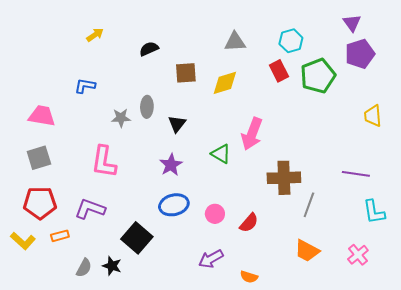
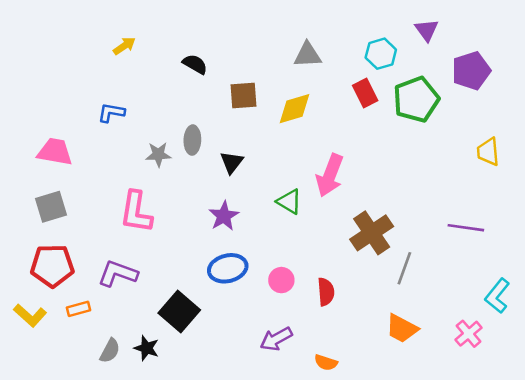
purple triangle: (352, 23) -> (427, 30), moved
black semicircle: (149, 49) -> (195, 64), turned 54
brown cross: (284, 178) -> (372, 233), turned -32
cyan L-shape: (374, 212) -> (497, 296), moved, turned 48
red semicircle: (249, 223) -> (326, 292), turned -45

